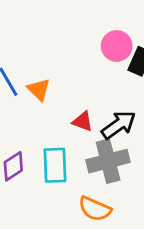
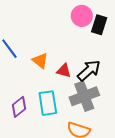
orange triangle: (39, 90) -> (40, 61), moved

